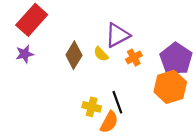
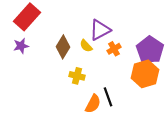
black line: (117, 102) -> (108, 97), moved
yellow cross: (92, 107) -> (77, 76), moved

